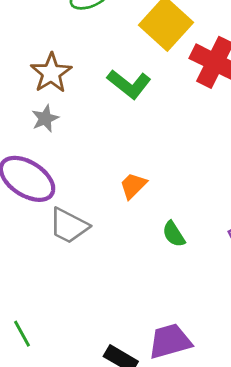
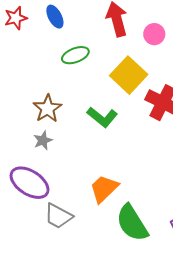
orange trapezoid: (133, 186) -> (104, 188), size x1.5
green semicircle: (174, 234) -> (132, 223), size x2.0

